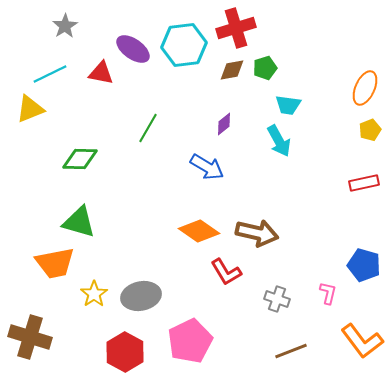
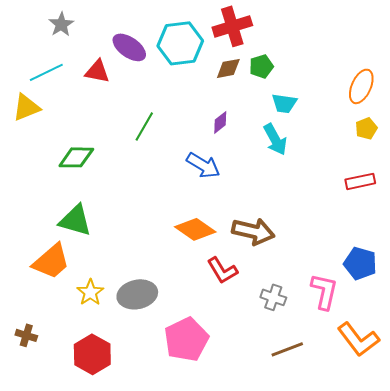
orange trapezoid: (55, 263) -> (51, 261), turned -30
pink L-shape: (328, 293) -> (324, 291), size x1.6
brown cross: (30, 337) -> (26, 335), size x0.5
red hexagon: (125, 352) -> (92, 354), moved

